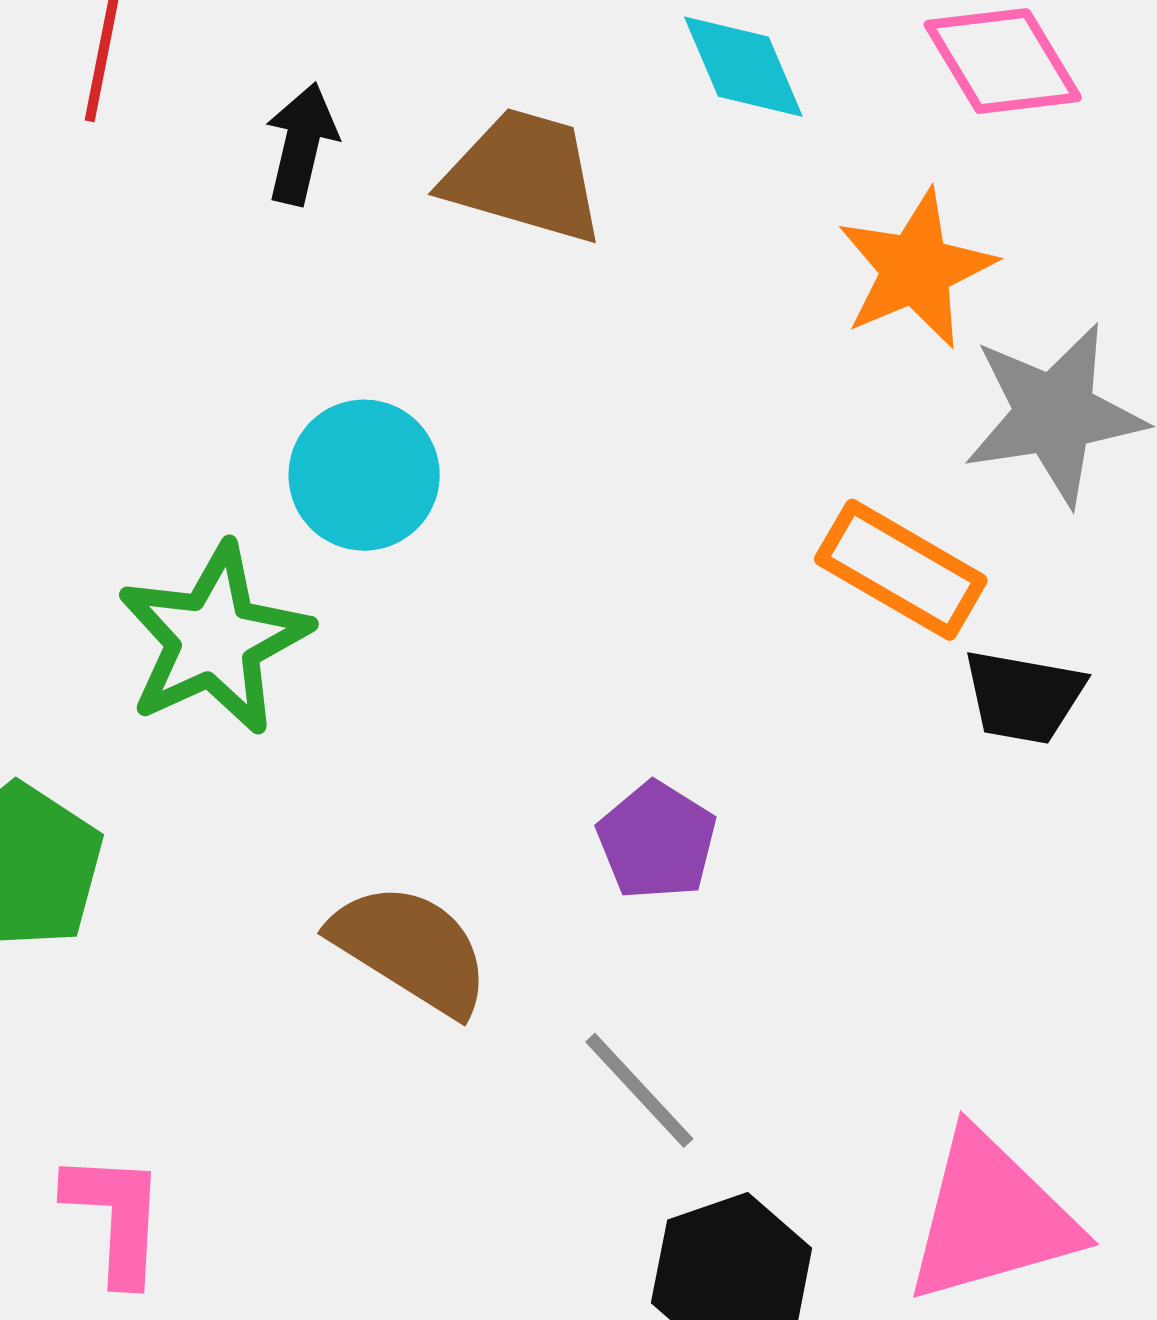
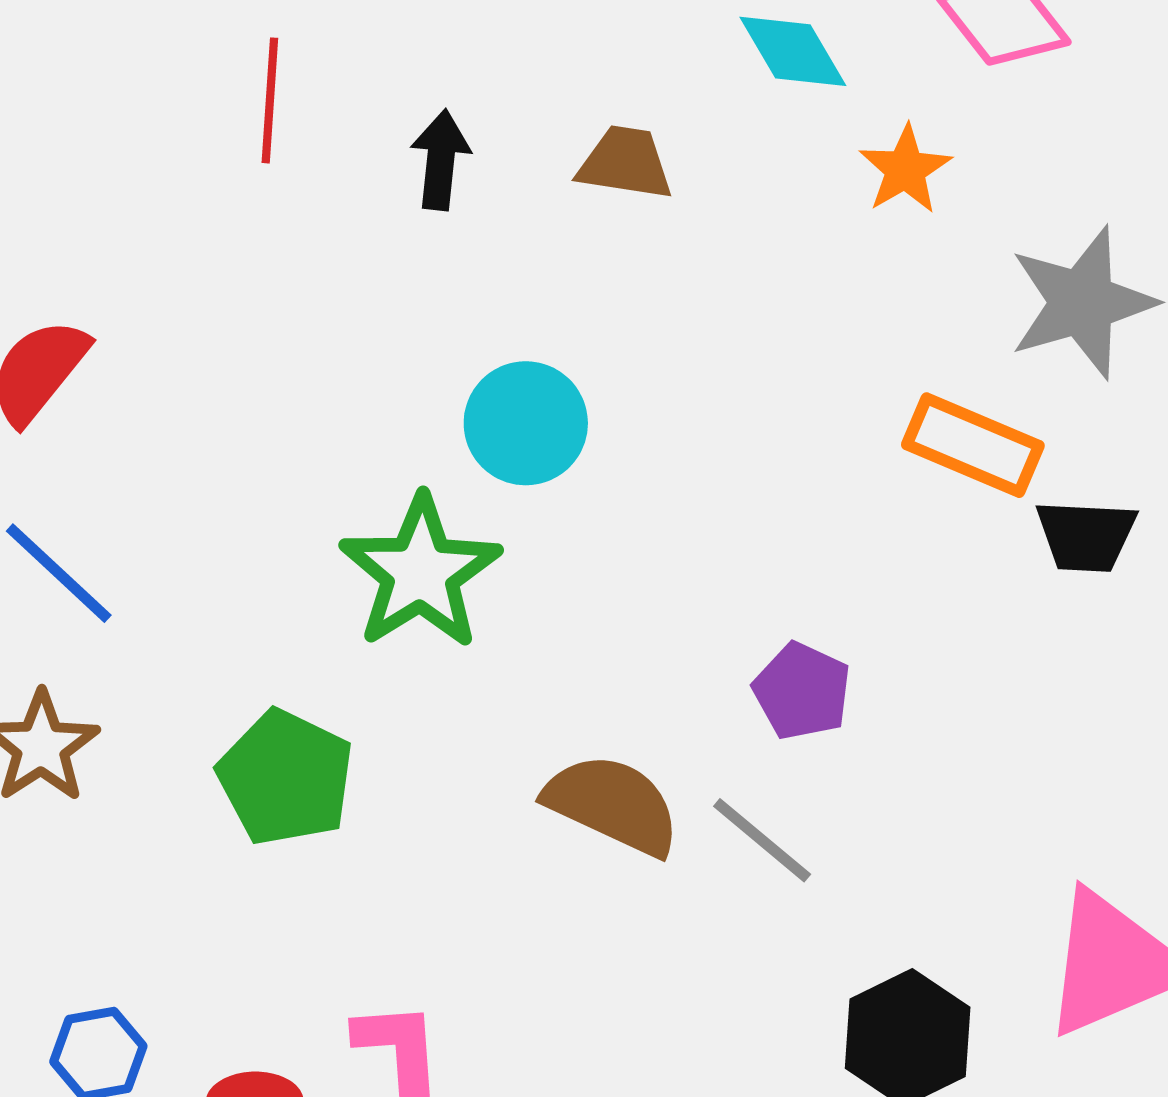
brown trapezoid: (524, 176) -> (625, 163), size x0.7
orange star: (916, 269) -> (905, 169), moved, size x0.7
gray line: (639, 1090) -> (762, 840), moved

